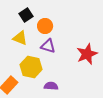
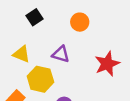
orange circle: (45, 26) -> (80, 22), moved
yellow triangle: (20, 38) -> (21, 54), moved

